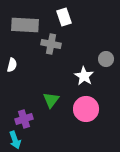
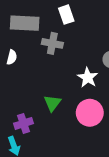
white semicircle: (12, 65) -> (12, 57), moved

